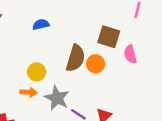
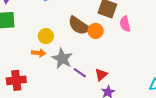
brown semicircle: (76, 58) -> (79, 26), turned 105

